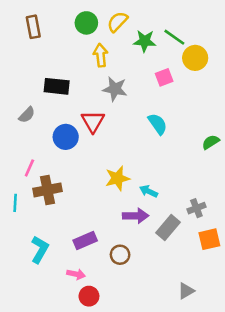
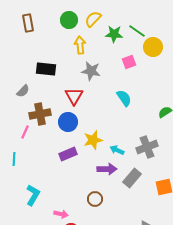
blue circle: (66, 137) -> (68, 122), moved
brown cross: (48, 190) -> (40, 114), moved
gray cross: (196, 208) -> (147, 147), moved, size x1.5
purple rectangle: (85, 240) -> (68, 154), moved

